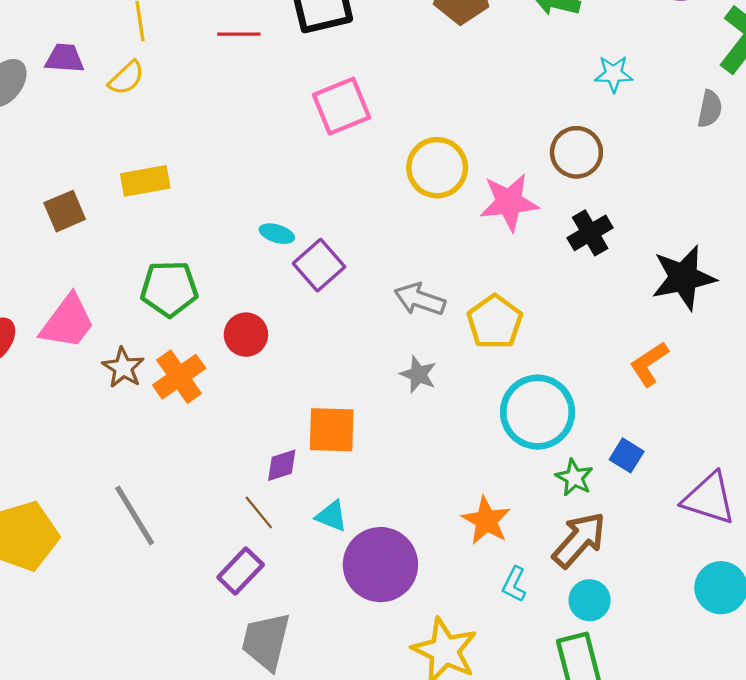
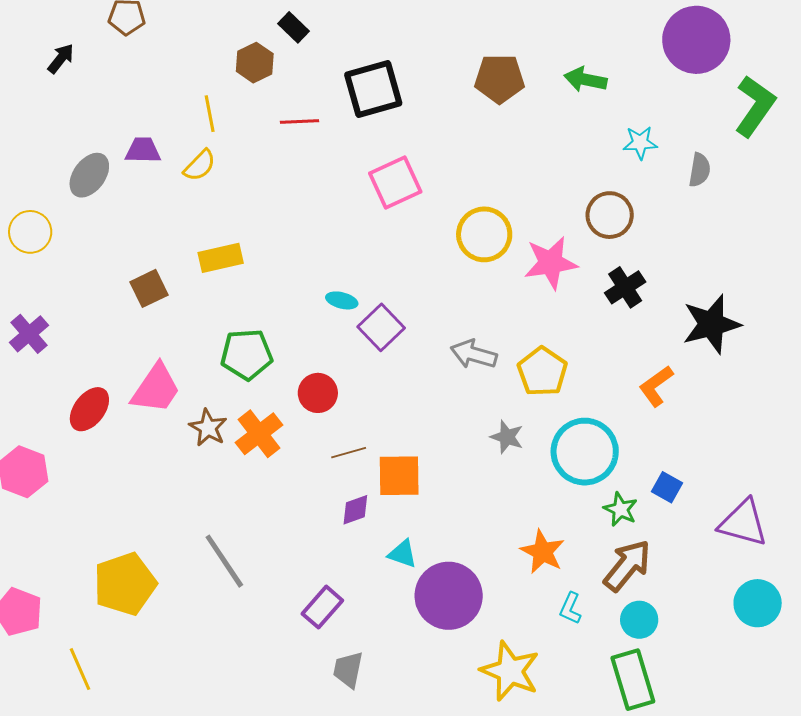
gray semicircle: (710, 109) -> (700, 170), moved
orange L-shape: (649, 364) -> (656, 386), moved
gray star: (418, 374) -> (507, 437), moved
brown line: (259, 512) -> (349, 453), moved, turned -64
gray trapezoid: (266, 641) -> (348, 670), size x0.7

